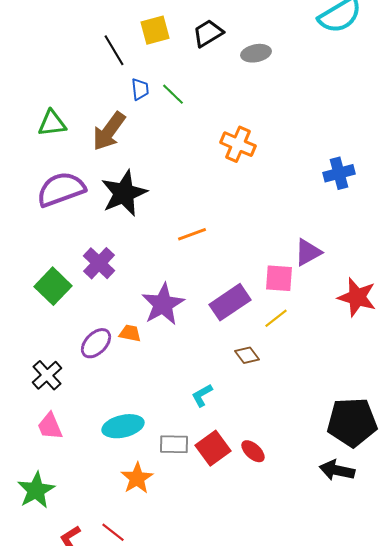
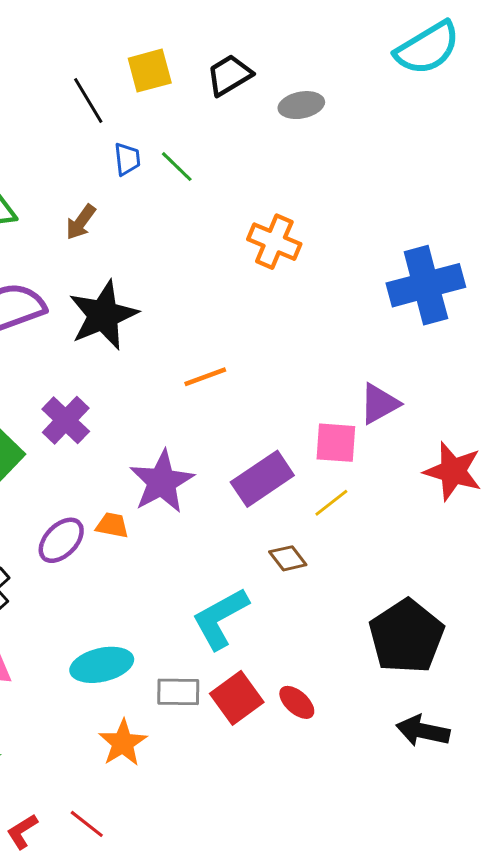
brown arrow: (109, 131) -> (81, 222), size x0.6
blue cross: (339, 173) -> (426, 285), size x1.6
cyan L-shape: (202, 395) -> (220, 618), size x1.8
black pentagon: (352, 422) -> (406, 636), moved, turned -30

